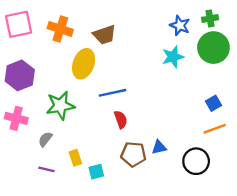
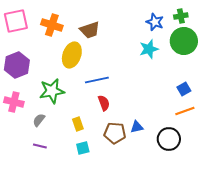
yellow rectangle: (75, 158) -> (78, 124), moved

